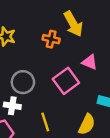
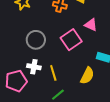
white cross: (12, 106) -> (34, 67), moved

